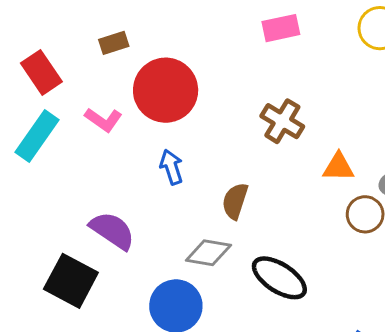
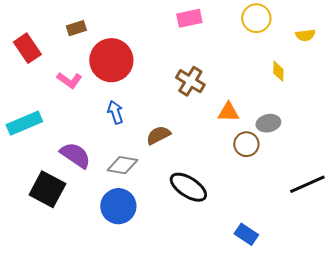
cyan rectangle: (37, 136) -> (24, 123), moved, turned 32
brown semicircle: (235, 201) -> (158, 135), turned 45
gray diamond: (208, 253) -> (122, 165), moved

